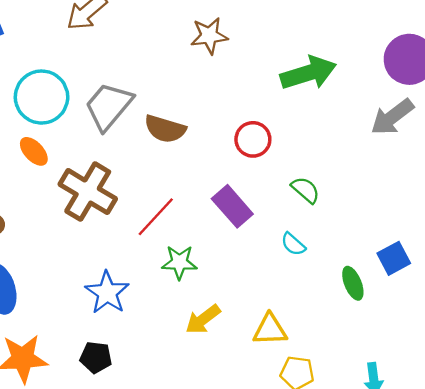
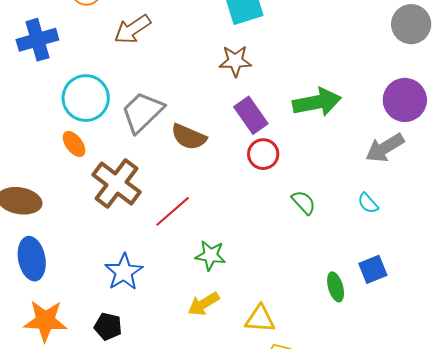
purple rectangle: (232, 206) -> (251, 115), moved
cyan semicircle: (293, 244) -> (368, 203), moved
green star: (179, 262) -> (210, 255), moved

